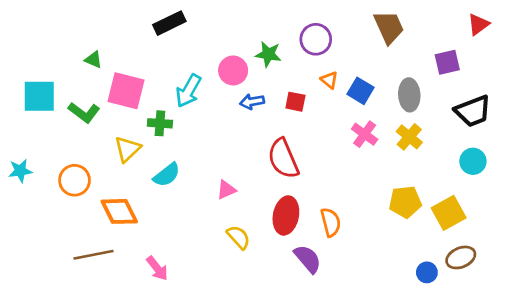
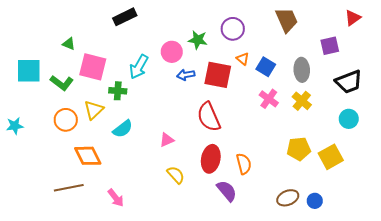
red square: (295, 102) -> (218, 75), size x1.8
orange circle: (75, 180) -> (66, 120), moved
brown ellipse: (461, 257) -> (288, 198), moved

